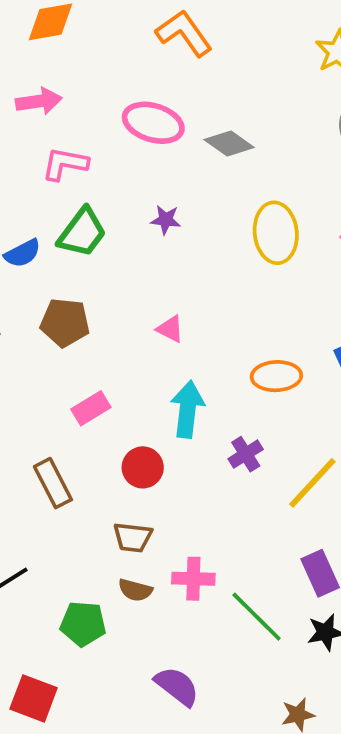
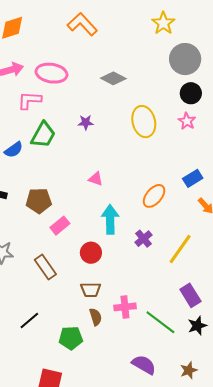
pink ellipse: (153, 123) -> (51, 73), moved
brown pentagon: (65, 323) -> (39, 201), moved
orange ellipse: (276, 376) -> (154, 196), turned -40
brown semicircle: (135, 590) -> (96, 317), turned -114
purple semicircle: (177, 686) -> (144, 365), moved

